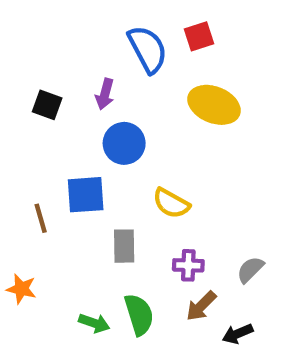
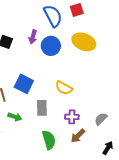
blue circle: (124, 143) -> (51, 46), moved
blue square: (86, 195) -> (24, 84), turned 30
green arrow: (94, 323) -> (15, 117), moved
black arrow: (238, 334) -> (108, 148), moved, turned 144

